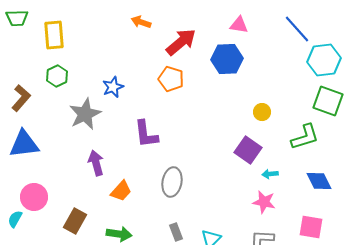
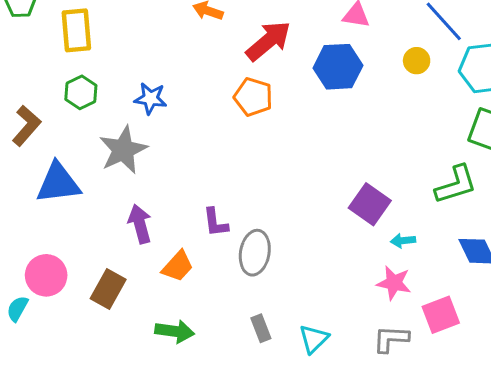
blue star: (113, 87) -> (150, 98), moved, turned 30
yellow circle: (262, 112) -> (417, 61), moved
purple L-shape: (146, 134) -> (215, 222), moved, size x0.7
blue triangle: (24, 144) -> (58, 183), moved
brown rectangle: (75, 221) -> (108, 289), moved
pink square: (311, 227) -> (441, 315), moved, turned -30

